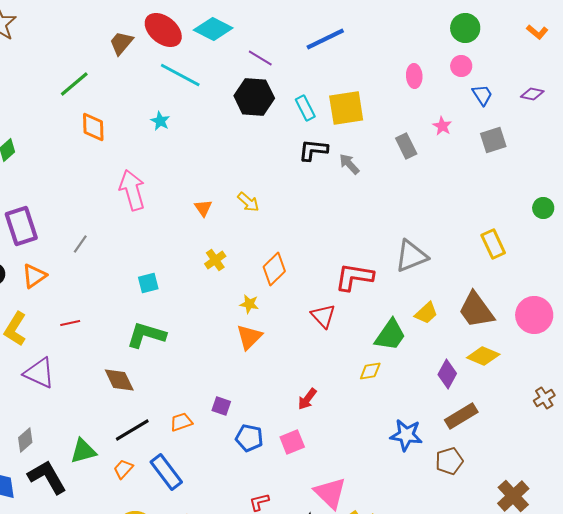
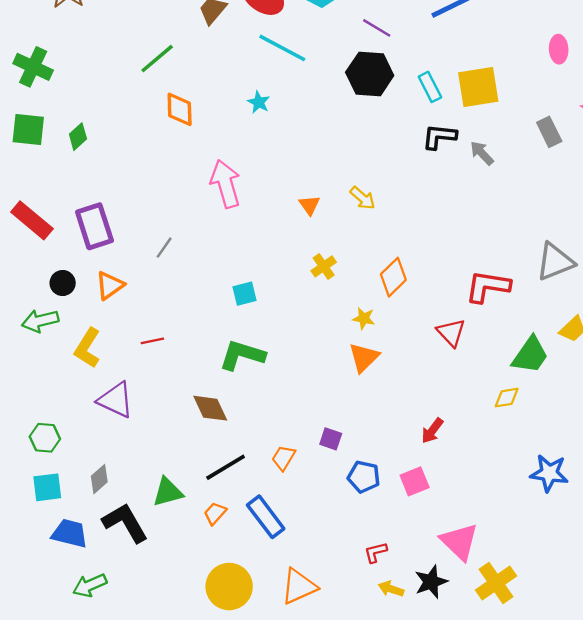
orange trapezoid: (181, 422) -> (283, 458), turned -40

